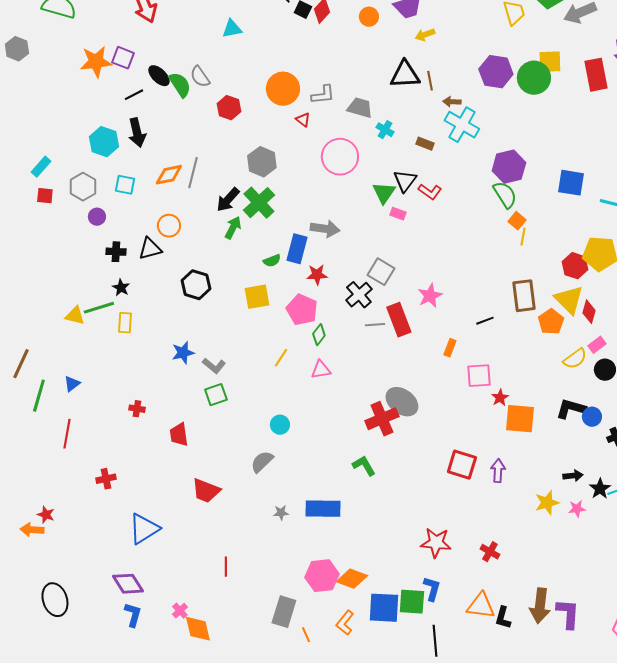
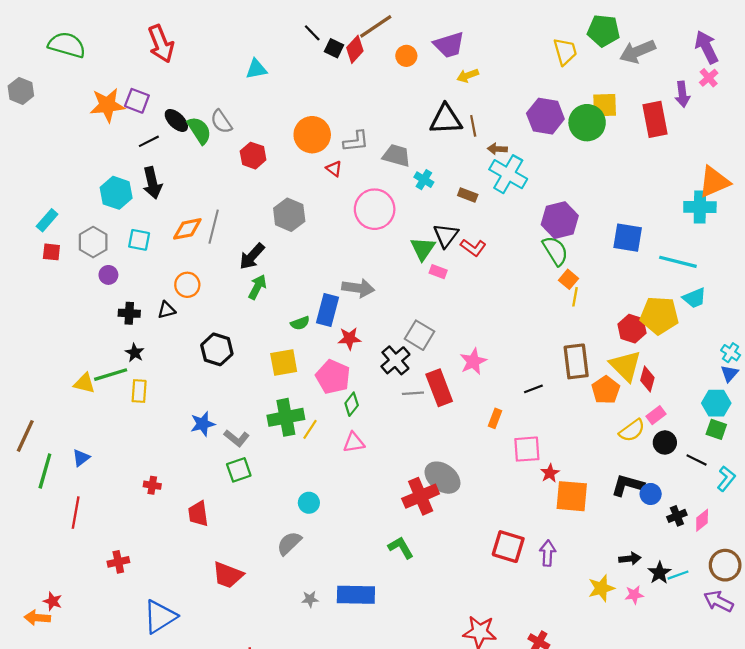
green cross: (259, 203) -> (286, 417), moved, turned 32
black triangle: (150, 249) -> (166, 310), size x0.7

